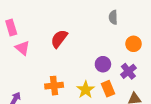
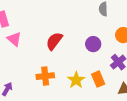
red semicircle: (59, 39) -> (54, 41), moved
purple circle: (103, 64) -> (93, 44), moved

